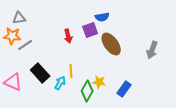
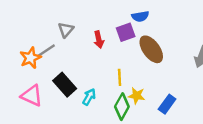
gray triangle: (19, 18) -> (66, 30), moved, turned -40
orange star: (12, 36) -> (30, 58), moved, turned -30
yellow line: (71, 71) -> (120, 77), moved

